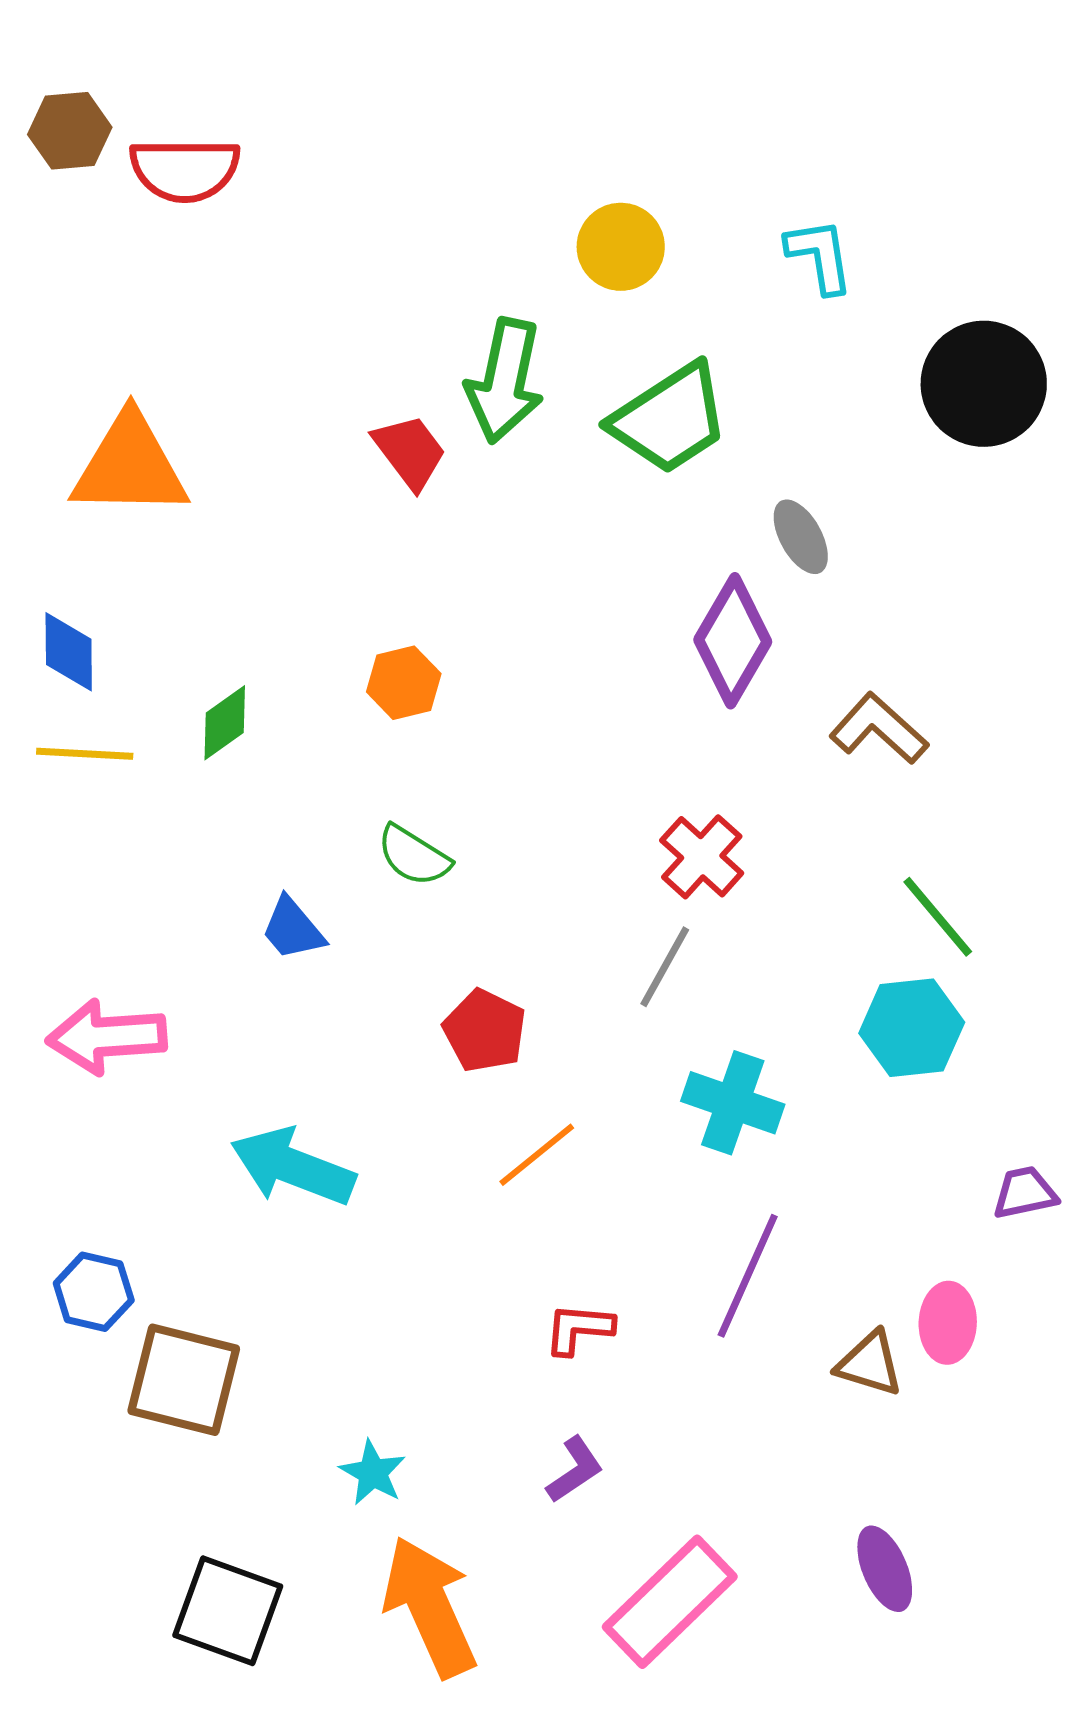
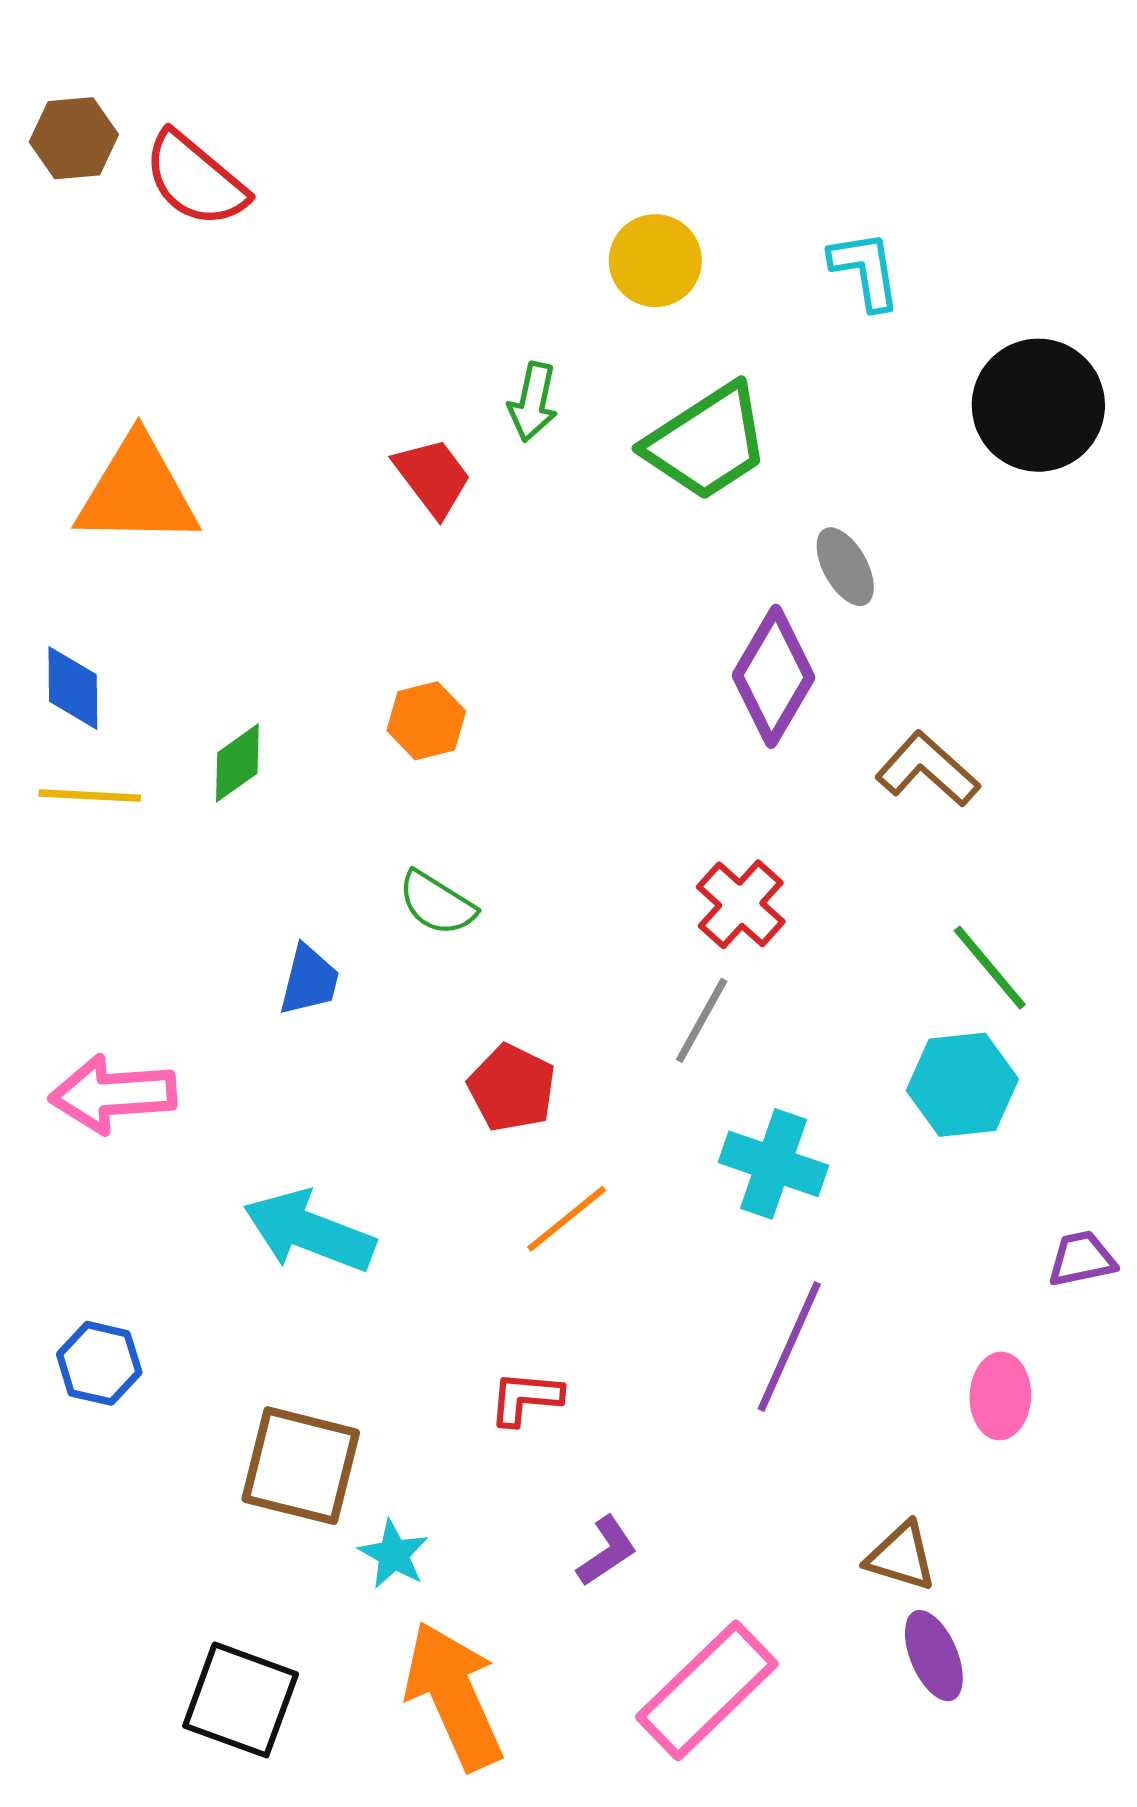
red semicircle: (185, 170) -> (195, 179), turned 40
green arrow: (505, 381) -> (533, 402), size x0.6
blue trapezoid: (293, 929) -> (309, 980), turned -126
red L-shape: (579, 1329) -> (525, 1398), moved
brown triangle: (870, 1364) -> (901, 1556), moved
brown square: (184, 1380) -> (301, 1466), moved

